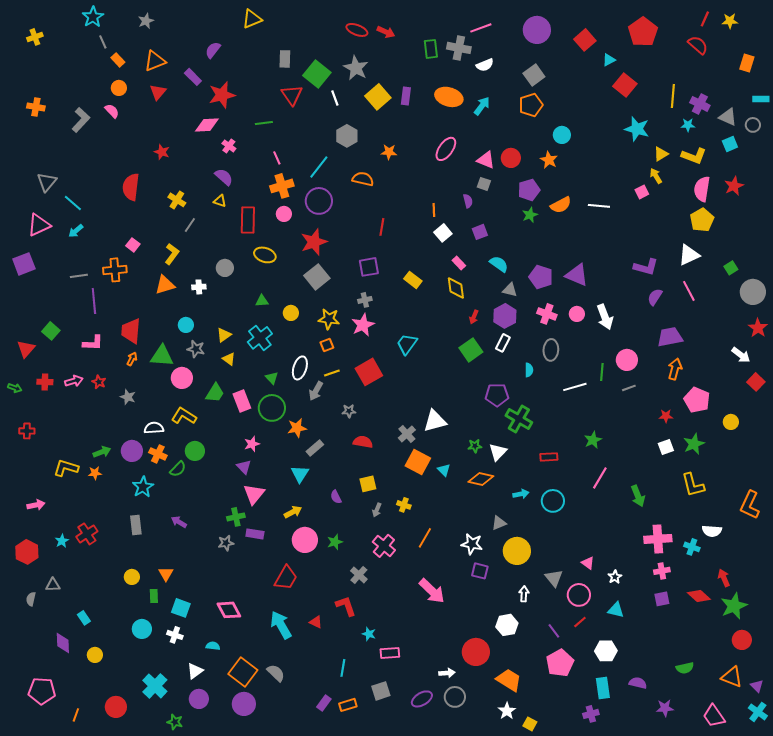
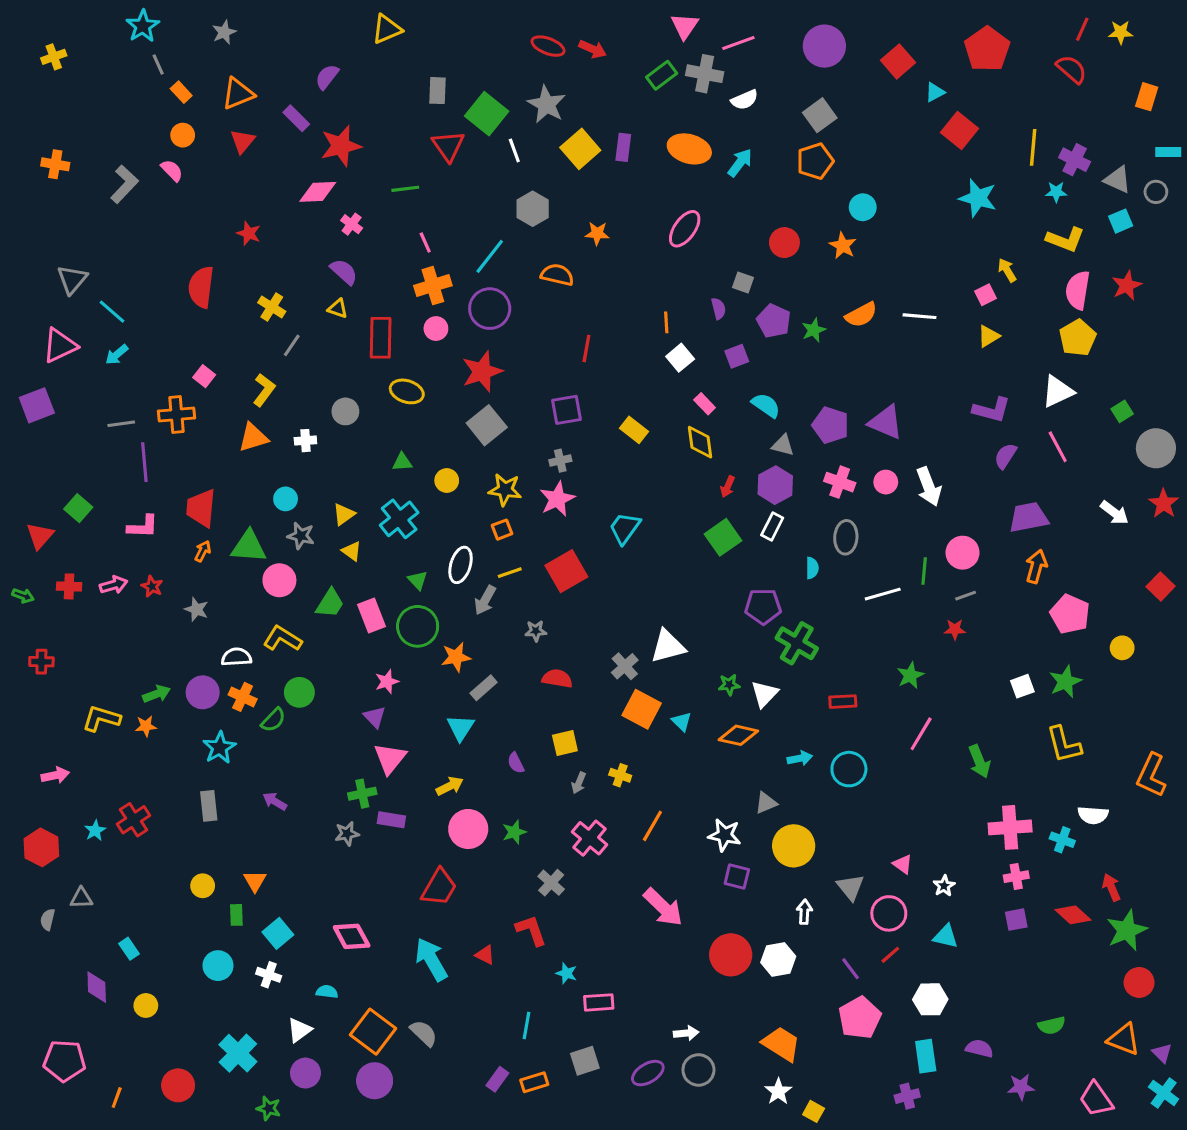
green rectangle: (431, 49) -> (662, 75), turned 60
yellow triangle: (661, 154) -> (989, 336), moved
pink triangle: (486, 160) -> (685, 26), moved, turned 42
purple pentagon: (529, 190) -> (774, 321), moved, turned -30
white arrow: (741, 355) -> (1114, 513), moved
red star: (666, 416) -> (955, 629), moved
cyan square: (181, 608) -> (278, 933), turned 30
red circle: (476, 652) -> (731, 955), moved

